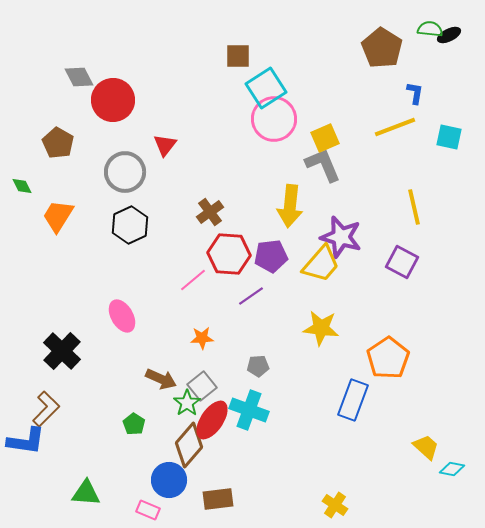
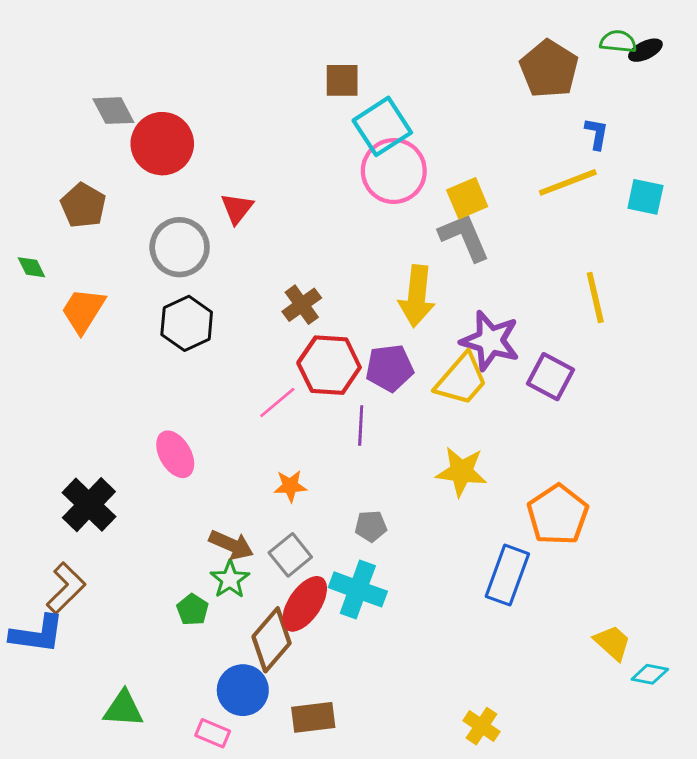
purple square: (402, 262) -> (551, 377), moved
purple line: (251, 296) -> (361, 426), turned -52
green star: (187, 403) -> (230, 579), moved

